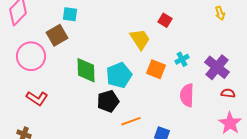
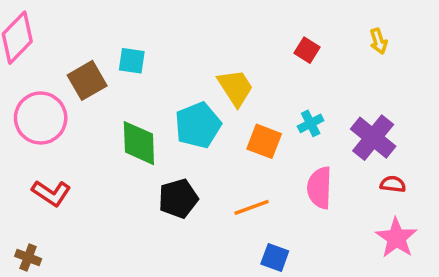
cyan square: (70, 14) -> (132, 61), moved
red square: (165, 20) -> (307, 50), moved
cyan pentagon: (119, 75) -> (198, 125), moved
orange line: (131, 121) -> (252, 207), moved

